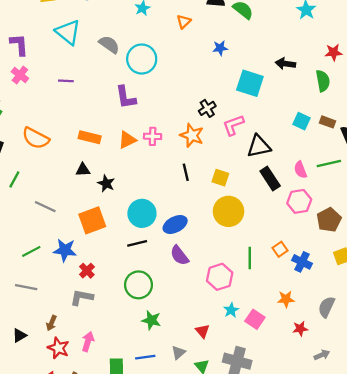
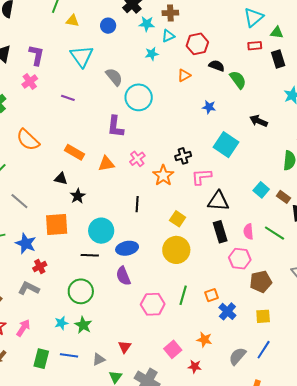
black arrow: (285, 64) -> (259, 121), moved
pink cross: (153, 136) -> (137, 159), moved, turned 35
green line: (329, 163) -> (274, 233), turned 30
black line: (186, 172) -> (137, 204), moved
cyan star: (231, 310) -> (61, 323), moved
red star: (300, 329) -> (195, 366), moved

